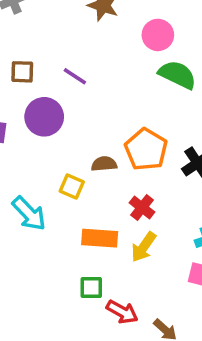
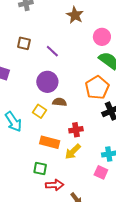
purple circle: (44, 117) -> (47, 82), moved
orange pentagon: (146, 149) -> (97, 88), moved
red cross: (142, 207) -> (76, 130), turned 32
red arrow: (122, 312) -> (55, 185), turned -42

